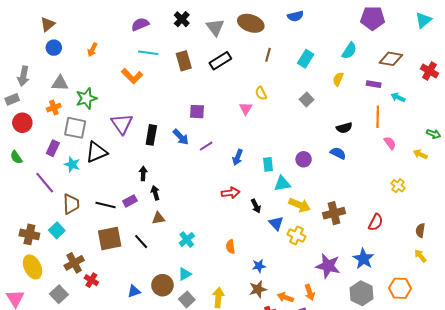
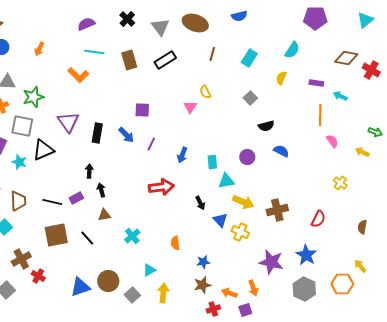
brown diamond: (391, 59) -> (346, 58), moved
black semicircle: (344, 128) -> (266, 126), moved
purple line: (206, 146) -> (151, 144), turned -32
red arrow: (230, 193) -> (161, 187), moved, size x1.4
yellow arrow: (420, 256) -> (360, 266), moved
cyan triangle: (185, 274) -> (149, 270), moved
blue triangle: (134, 291) -> (80, 287), size x1.5

